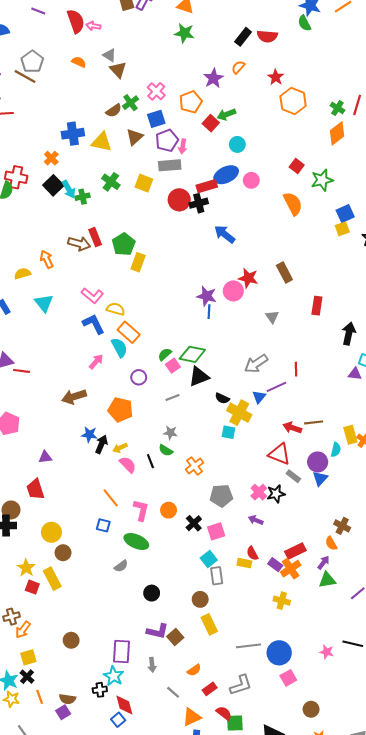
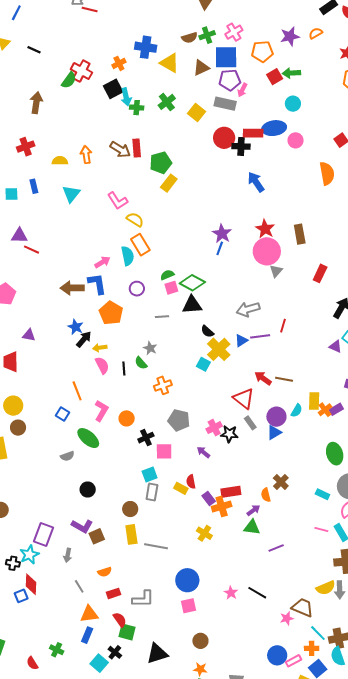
blue square: (156, 119) -> (226, 57), size x1.4
pink circle: (233, 291) -> (267, 251), moved, size x1.4
blue L-shape: (94, 324) -> (97, 284), moved
gray line: (249, 646) -> (156, 546), moved

